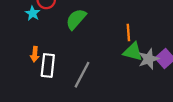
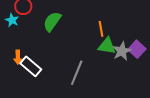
white rectangle: (48, 66) -> (31, 66), turned -50
gray line: (82, 75) -> (77, 73), moved

